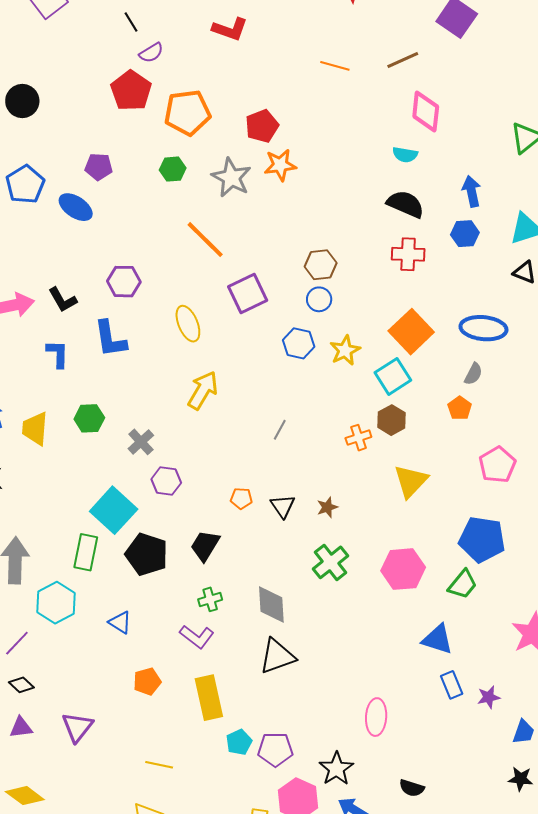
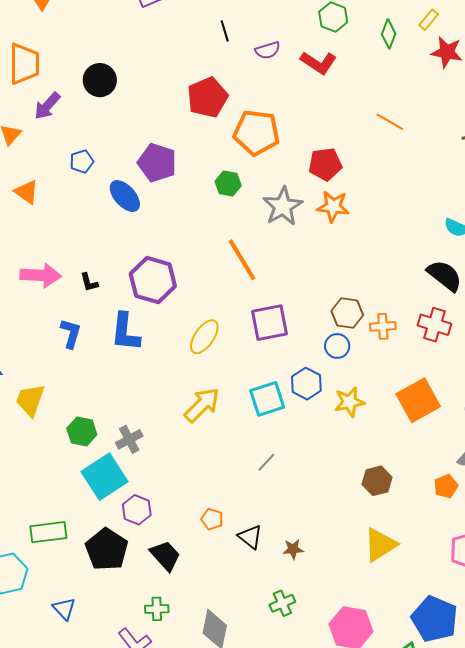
purple semicircle: (151, 53) -> (268, 50), moved
orange line: (335, 66) -> (390, 122), moved
purple pentagon: (99, 167) -> (157, 163), size x1.4
blue pentagon: (25, 184) -> (82, 161), size x0.6
purple hexagon: (124, 282) -> (153, 280), size x1.4
black L-shape: (63, 300) -> (89, 282), size x0.7
yellow ellipse: (188, 324) -> (204, 337), turned 42
cyan square: (393, 376) -> (267, 399), moved
green hexagon: (89, 418) -> (82, 432), moved
orange cross: (358, 438) -> (383, 326), moved
purple hexagon: (166, 481) -> (137, 510), moved
black triangle: (283, 506) -> (250, 537), turned -32
cyan square: (114, 510) -> (104, 477), moved
black trapezoid: (205, 546) -> (165, 556), turned 92
green rectangle: (86, 552) -> (48, 532), turned 57
green cross: (330, 562) -> (282, 603), size x0.7

